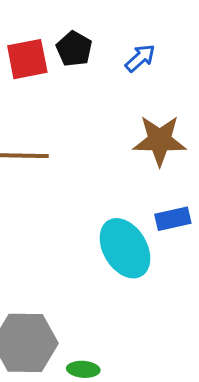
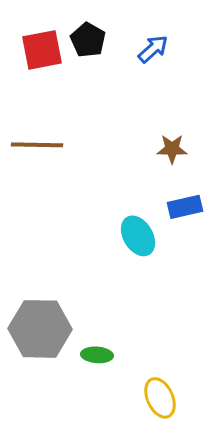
brown star: (160, 140) -> (172, 149), moved, size x0.6
cyan ellipse: (125, 248) -> (138, 236), size x0.7

